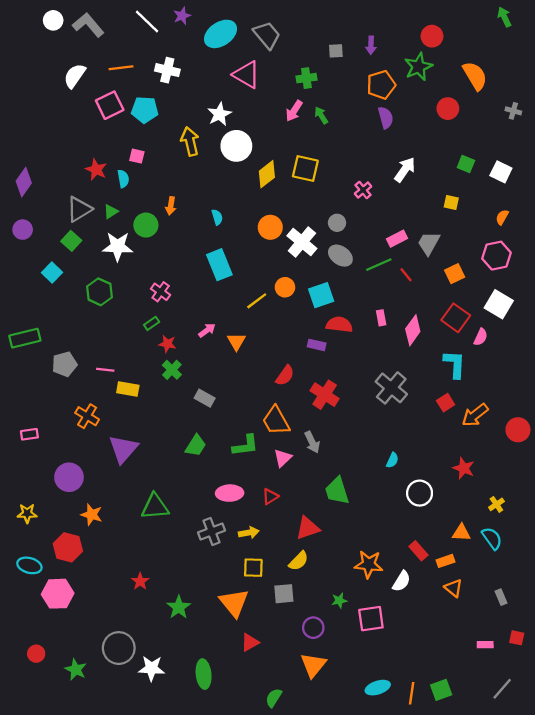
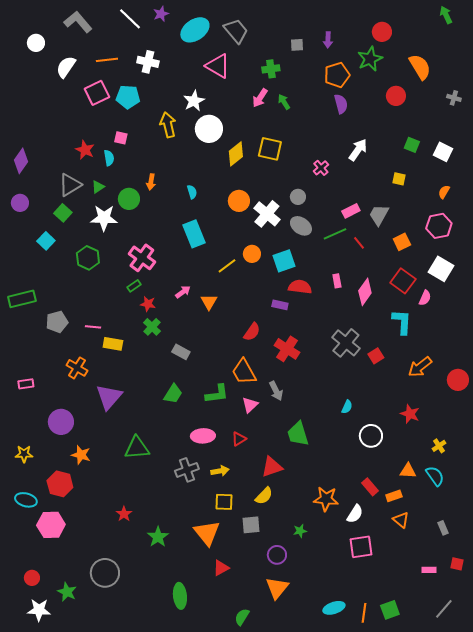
white circle: (53, 20) -> (36, 43), moved
pink cross: (161, 292) -> (142, 258), size x1.5
red square: (446, 403) -> (376, 356), moved
pink square: (371, 619) -> (361, 547), moved
white star: (152, 668) -> (39, 610), moved

